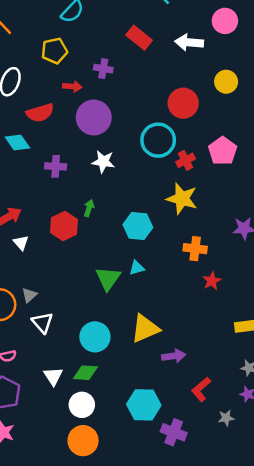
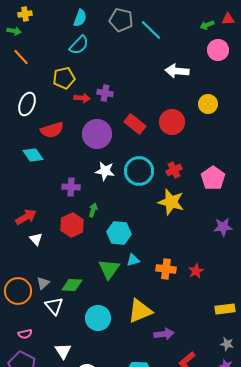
pink circle: (225, 21) -> (218, 50), moved
red rectangle: (139, 38) -> (135, 124), moved
red arrow: (72, 86) -> (82, 98), moved
cyan circle: (158, 140) -> (139, 171), moved
pink pentagon: (223, 151) -> (213, 178), moved
purple cross: (56, 166) -> (71, 187), moved
cyan hexagon: (138, 226) -> (119, 233), moved
orange cross: (195, 249) -> (166, 269), moved
green diamond: (85, 373) -> (72, 285), moved

